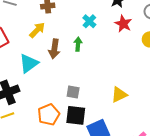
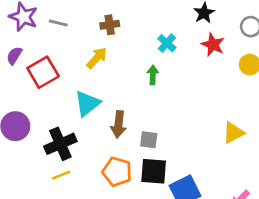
brown arrow: (54, 49) -> (119, 124), moved
yellow triangle: (119, 95) -> (233, 133), moved
orange pentagon: (49, 115) -> (117, 172), turned -30

